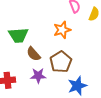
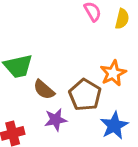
orange star: (62, 30) -> (113, 73), moved

